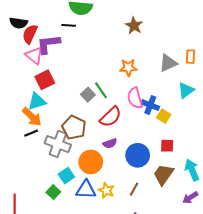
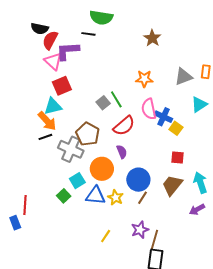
purple semicircle: (110, 143) -> (122, 152), turned -96
blue circle: (138, 155) -> (138, 180), moved

